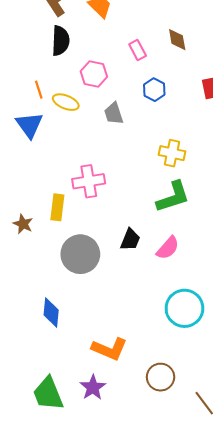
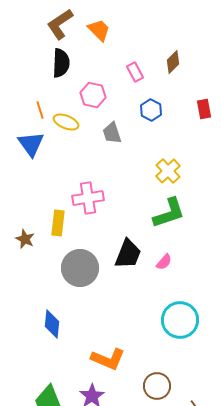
brown diamond: (177, 40) -> (173, 62), turned 55
yellow cross: (172, 153) -> (168, 171), turned 35
black trapezoid: (130, 240) -> (128, 254), size x1.4
pink semicircle: (168, 248) -> (164, 262), size x0.7

